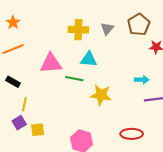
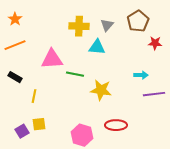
cyan triangle: (89, 59) -> (97, 47), moved
yellow line: (24, 104) -> (34, 96), moved
purple square: (19, 123) -> (22, 131), moved
red ellipse: (132, 134) -> (116, 125), moved

